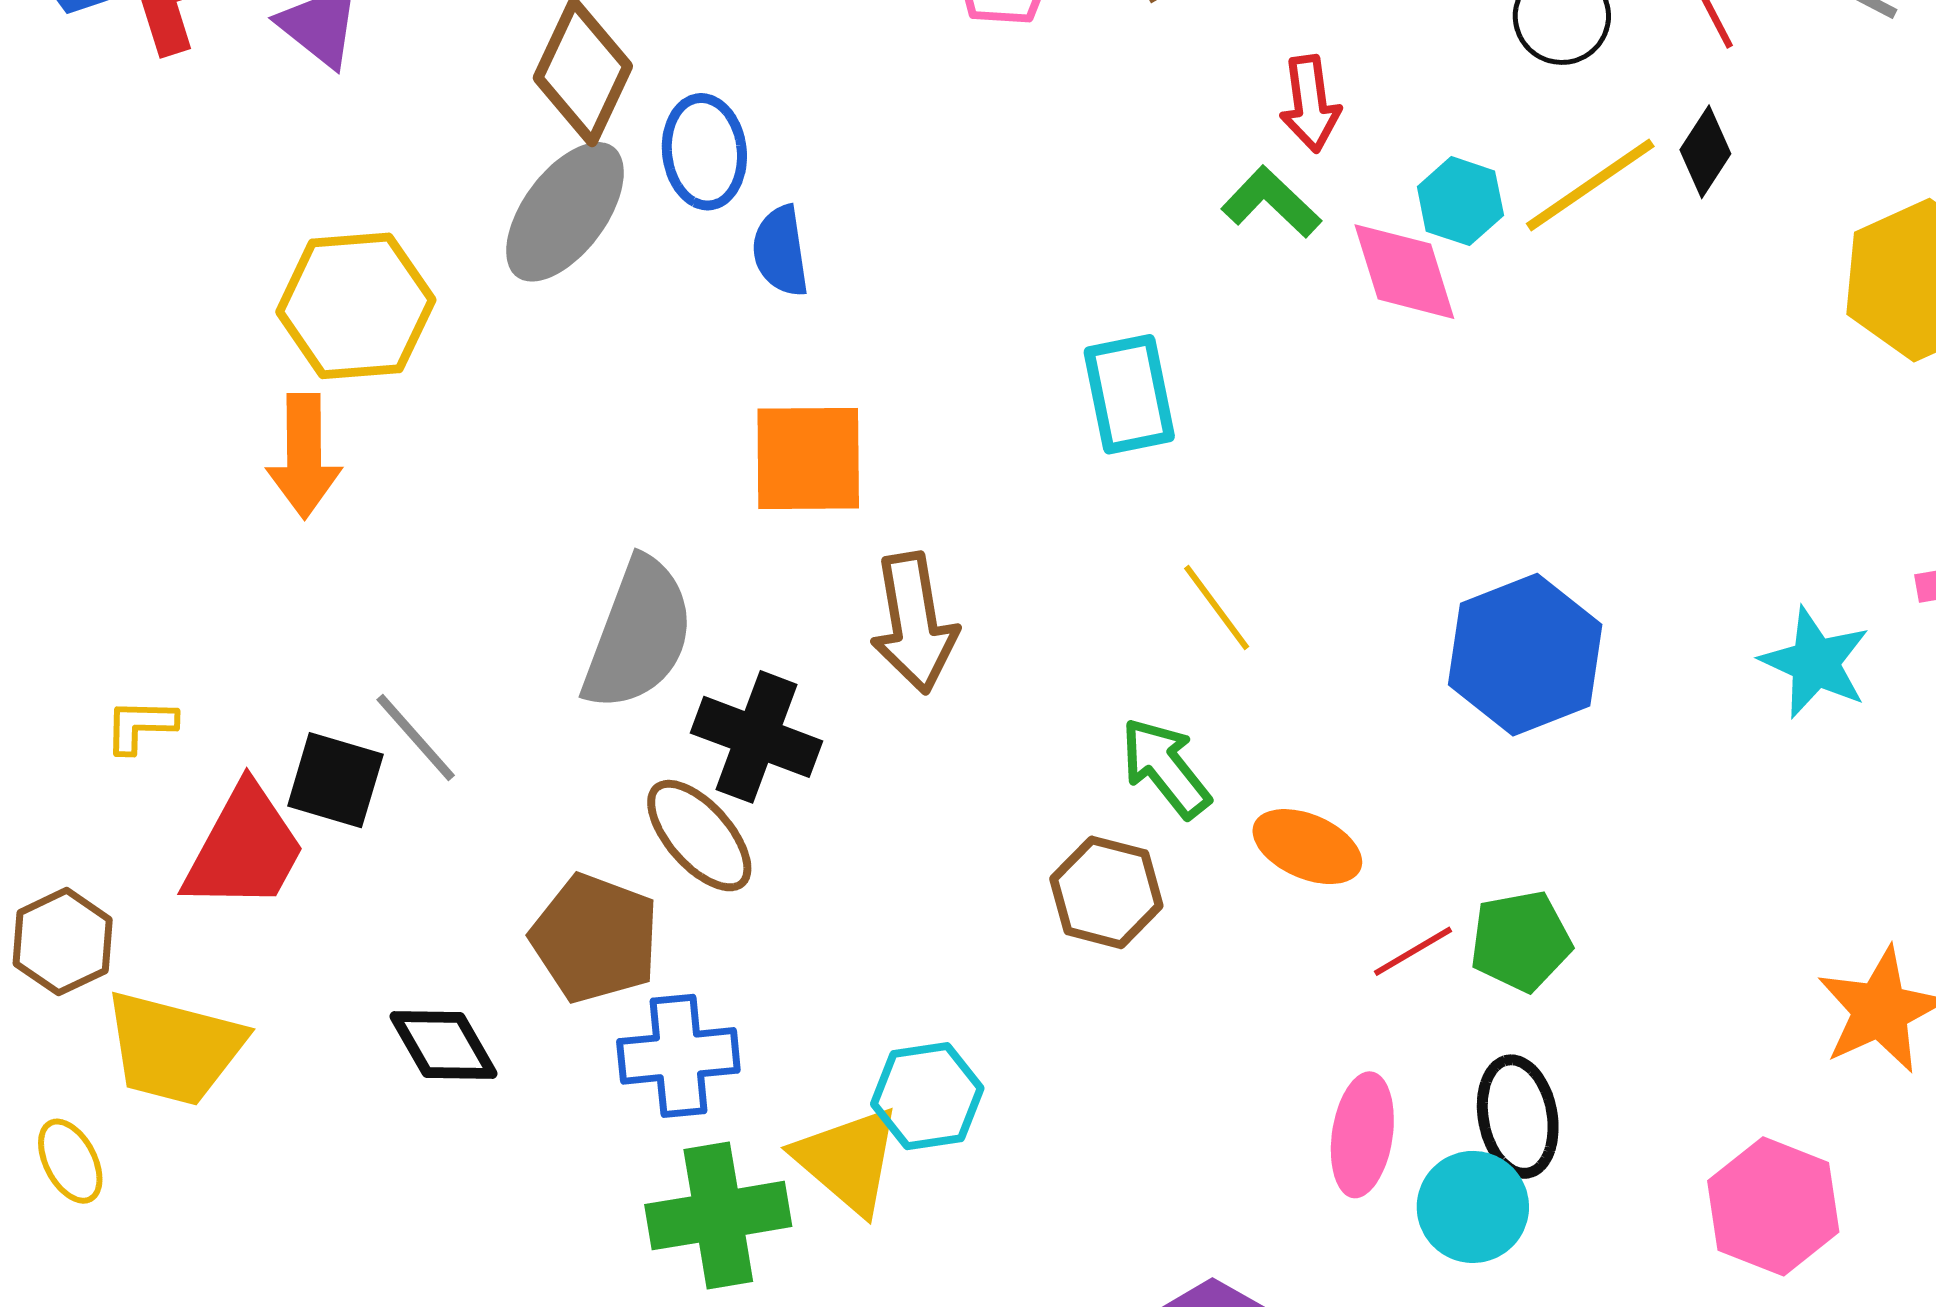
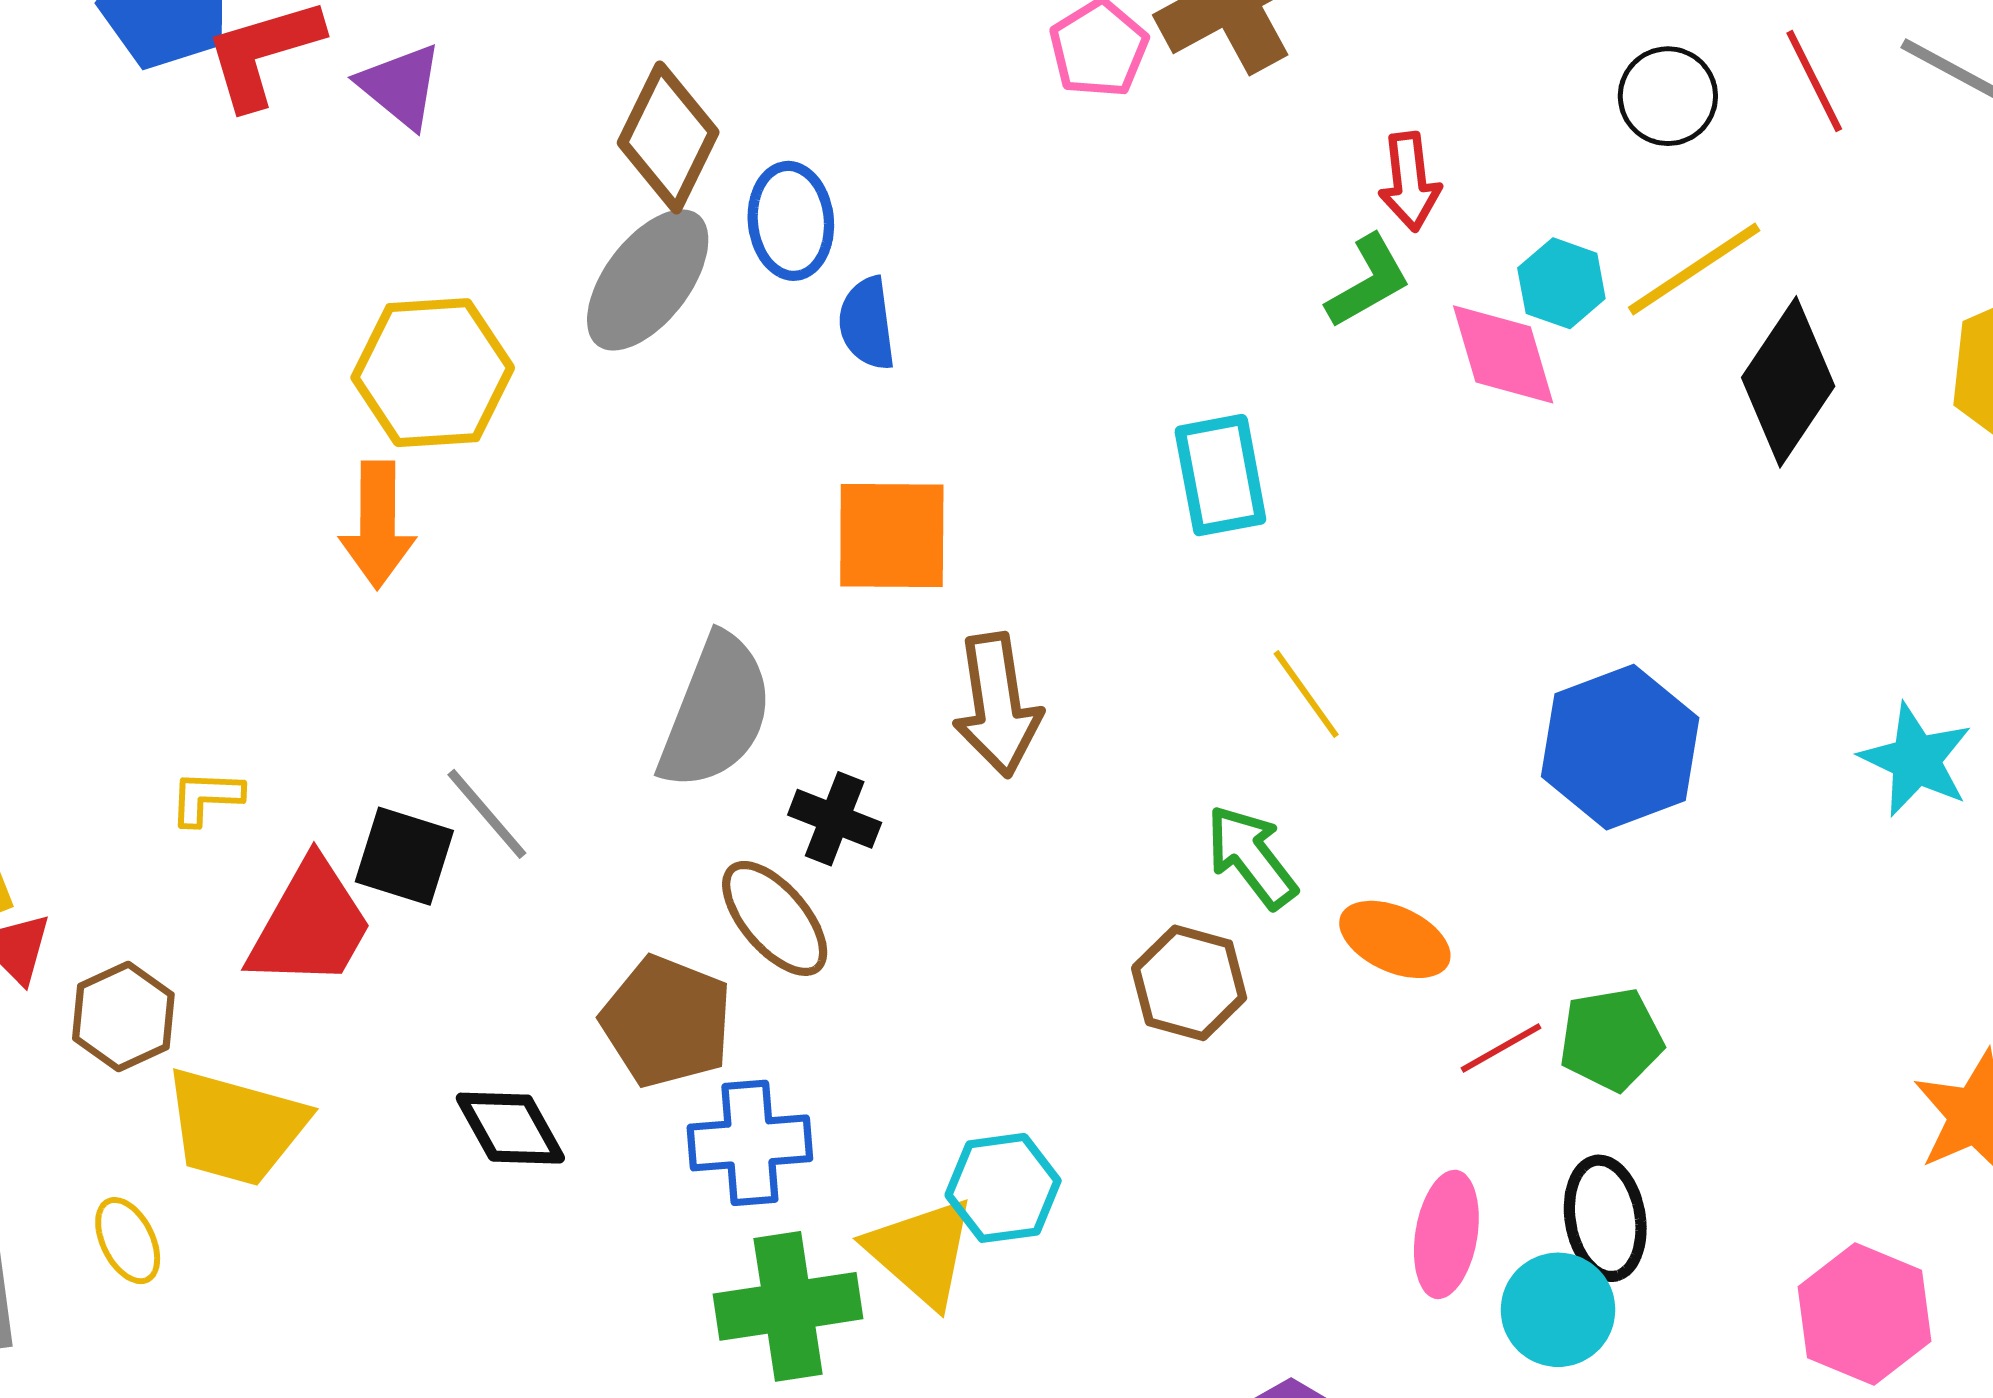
black diamond: (1705, 152) -> (1788, 382), moved, size x1.8
green L-shape: (1271, 202) -> (1368, 281), turned 106
black cross: (756, 737) -> (835, 819), size x0.7

